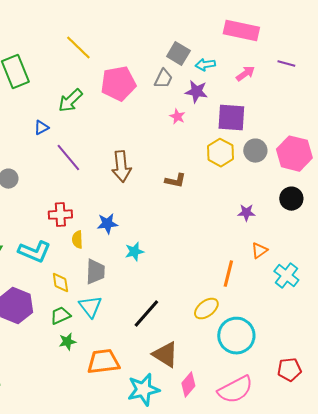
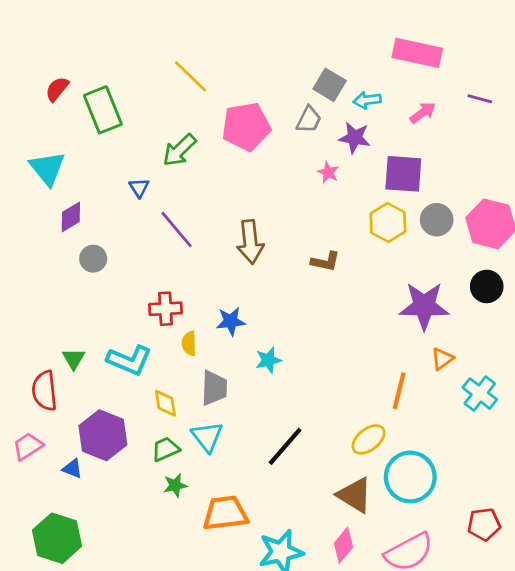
blue triangle: (41, 128) -> (139, 188), turned -35
purple star: (246, 213) -> (424, 306), size x2.0
brown triangle: (165, 355) -> (355, 495), moved

